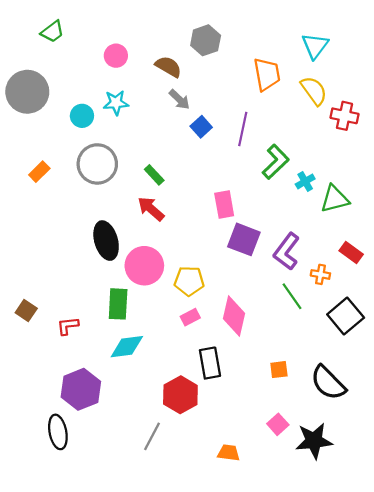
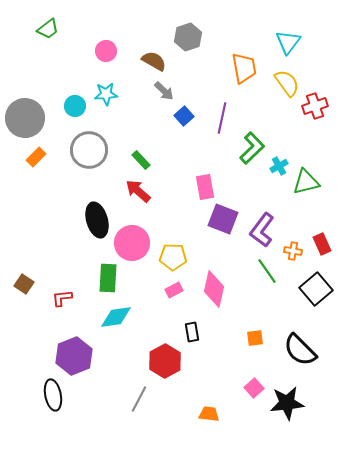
gray circle: (27, 92) -> (25, 118), moved
red cross: (345, 116) -> (315, 106), turned -30
red rectangle: (351, 253) -> (322, 244), moved, turned 30
black rectangle: (210, 363) -> (192, 332), size x0.7

